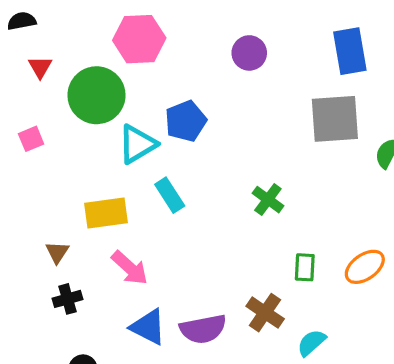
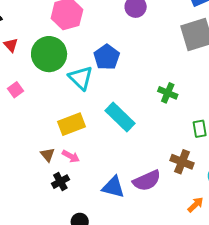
cyan triangle: (137, 144) -> (81, 78), turned -32
cyan rectangle: (170, 195) -> (120, 117), moved, size x1.4
pink arrow: (130, 268) -> (71, 156), moved, size x0.7

